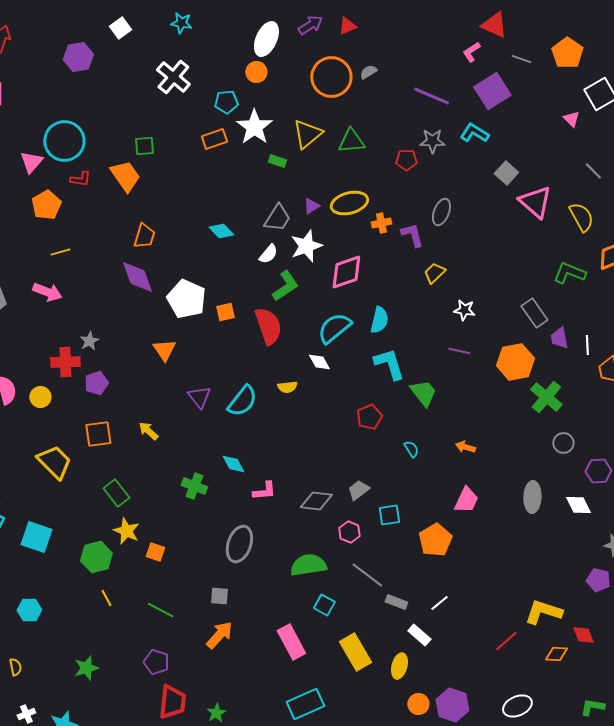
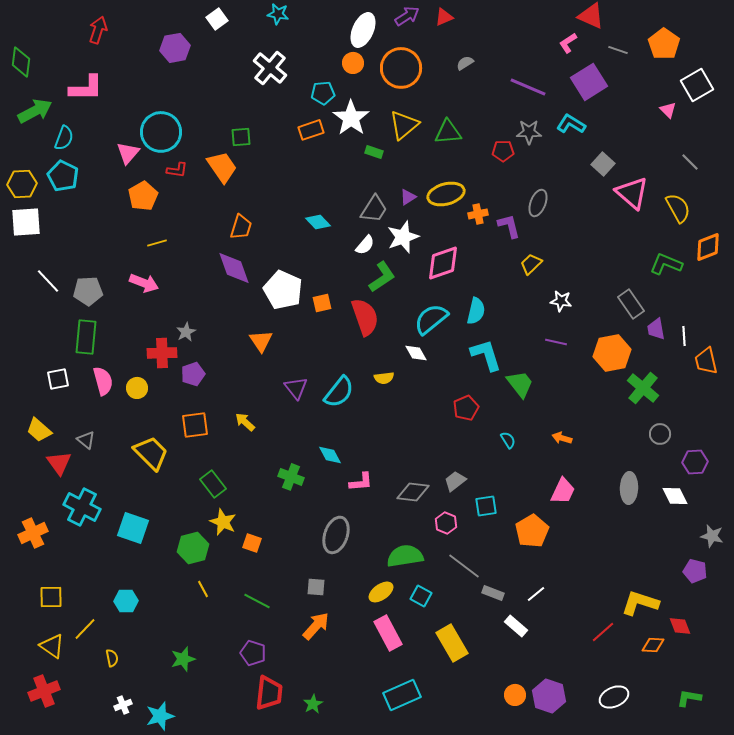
orange circle: (331, 77) -> (401, 68), moved
yellow ellipse: (399, 666) -> (381, 592), moved, turned 40

